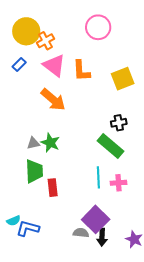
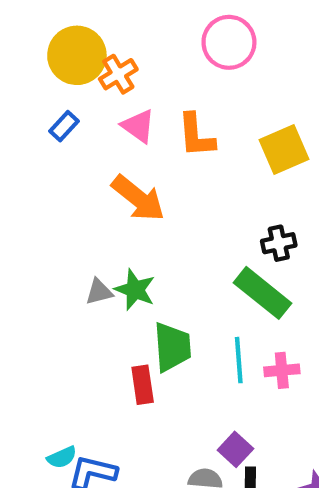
pink triangle: (54, 66) -> (138, 126), size x0.7
green trapezoid: (34, 171) -> (172, 347), moved
purple square: (96, 219) -> (235, 449), size x0.6

